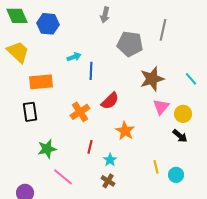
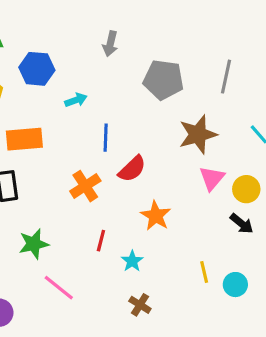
gray arrow: (105, 15) -> (110, 44), moved
blue hexagon: (48, 24) -> (37, 69), moved
gray line: (163, 30) -> (226, 77), moved
blue line: (91, 71) -> (106, 138), moved
brown cross: (108, 181) -> (140, 305), moved

